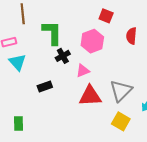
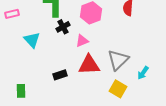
cyan triangle: (17, 62) -> (32, 40), moved
black rectangle: (45, 87) -> (60, 75), moved

